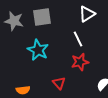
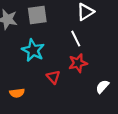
red triangle: (59, 83) -> (53, 77), moved

